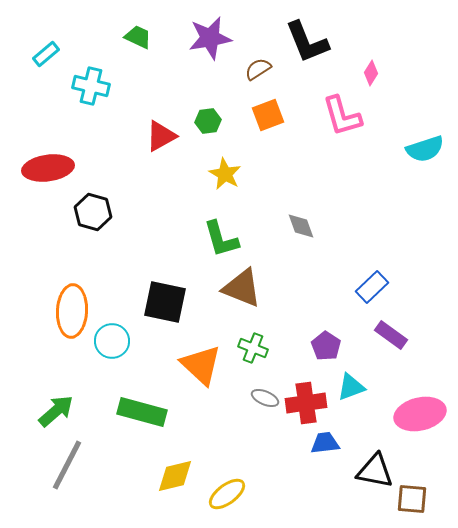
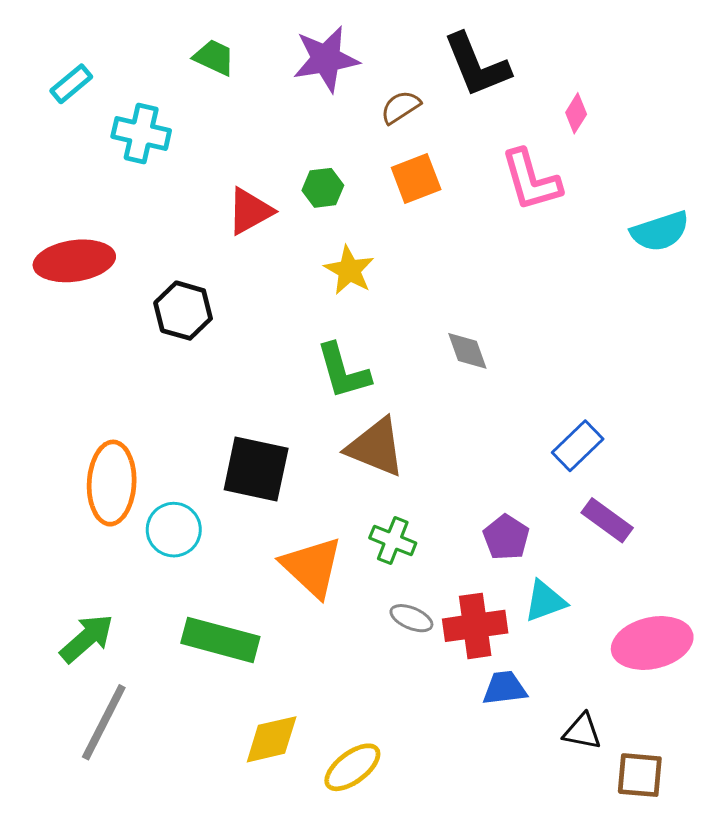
black hexagon: (93, 212) -> (183, 311), moved
black triangle: (375, 471) -> (582, 732), size x0.7

